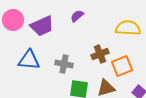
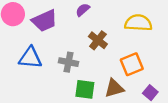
brown cross: (100, 54) -> (98, 40), moved, turned -30

